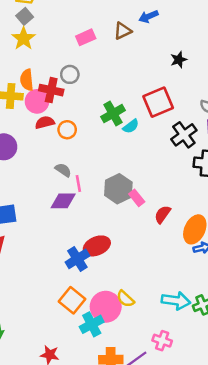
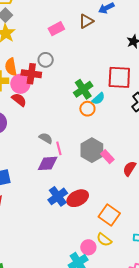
red square: (158, 102) -> (119, 77), turned 30
red semicircle: (45, 122) -> (19, 100), moved, turned 56
orange circle: (67, 130) -> (87, 109), moved
blue cross: (77, 259) -> (58, 196), moved
orange square: (72, 300) -> (109, 215), moved
pink circle: (106, 307) -> (88, 247), size x0.6

